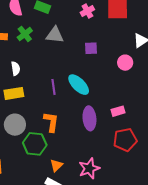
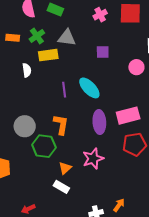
yellow rectangle: (14, 93) -> (48, 55), moved
pink rectangle: (118, 111) -> (128, 116), size x1.6
pink star: (89, 168) -> (93, 159), moved

